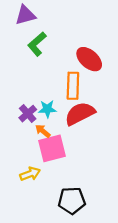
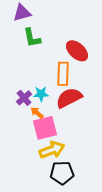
green L-shape: (37, 44) -> (32, 38), turned -60
yellow arrow: (30, 174) -> (52, 150), moved, size x1.4

